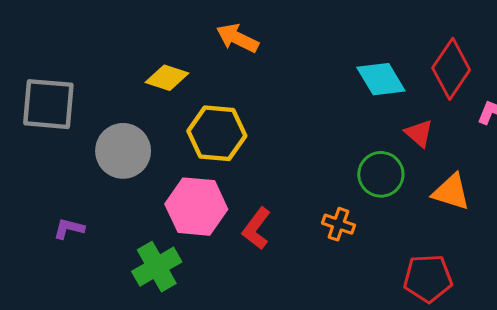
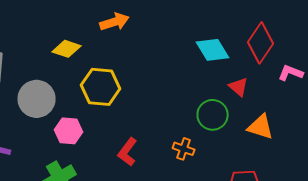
orange arrow: (237, 38) -> (115, 22), turned 136
pink hexagon: (196, 207) -> (69, 131), moved, size x0.7

